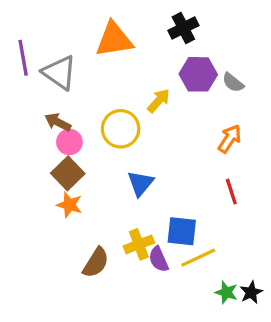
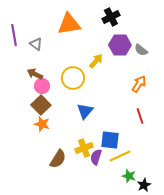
gray triangle: (59, 73) -> (36, 44), size x0.6
purple semicircle: (159, 259) -> (96, 157), turned 42
green star: (226, 292) -> (129, 176), moved
black star: (251, 292) -> (144, 185), moved

